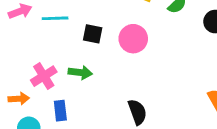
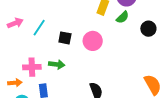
cyan line: (55, 18) -> (39, 28), turned -54
pink cross: (44, 76) -> (32, 67), turned 30

